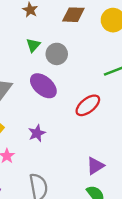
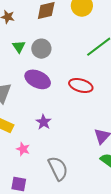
red ellipse: (88, 105) -> (81, 86), turned 70

